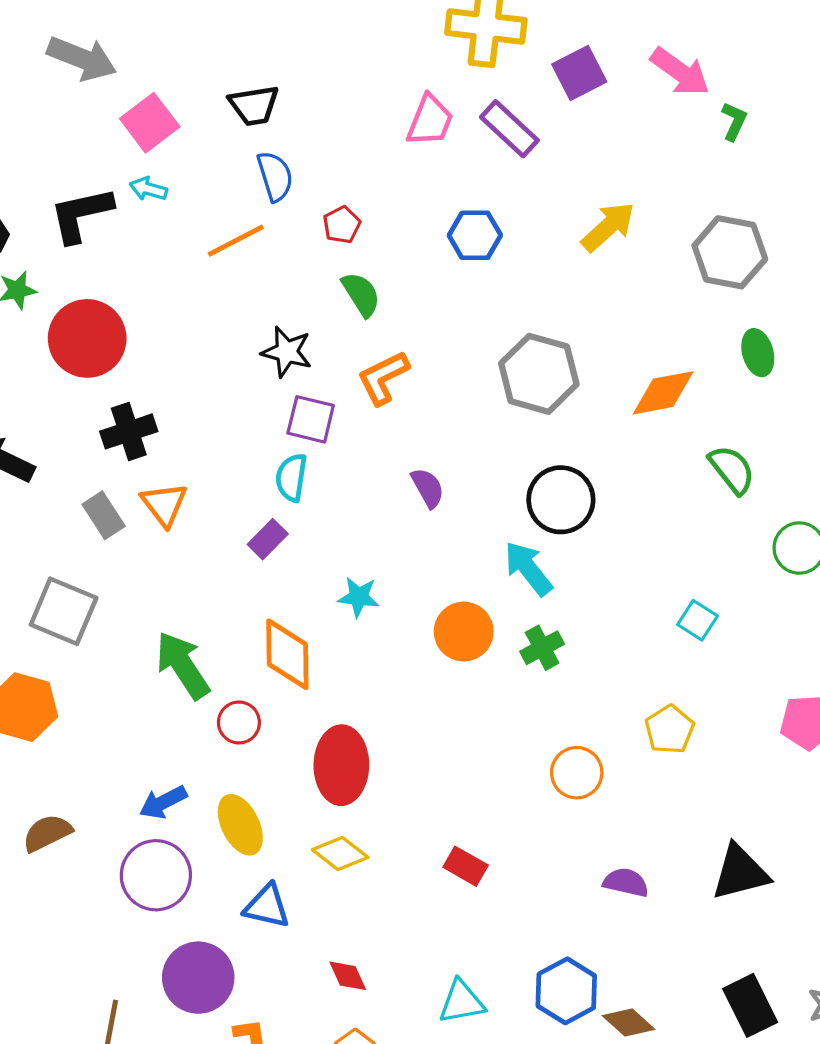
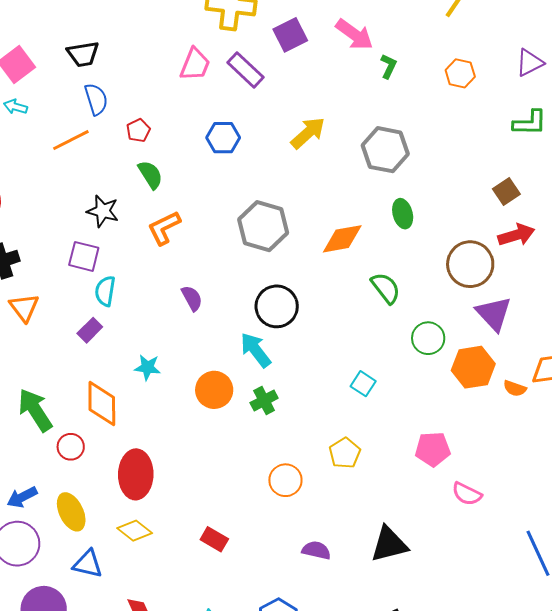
purple square: (311, 419) -> (84, 256), moved

